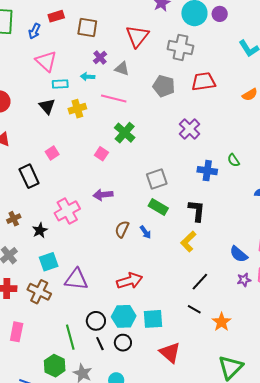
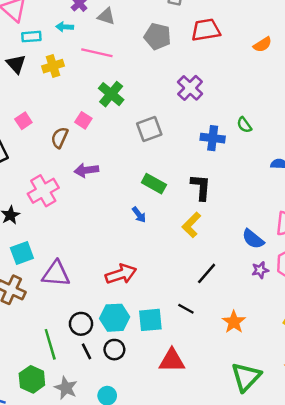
gray square: (157, 179) -> (149, 129), moved
brown semicircle: (122, 229) -> (60, 138), moved
black line: (194, 309) -> (186, 309), moved
red triangle: (170, 353) -> (172, 360), turned -40

